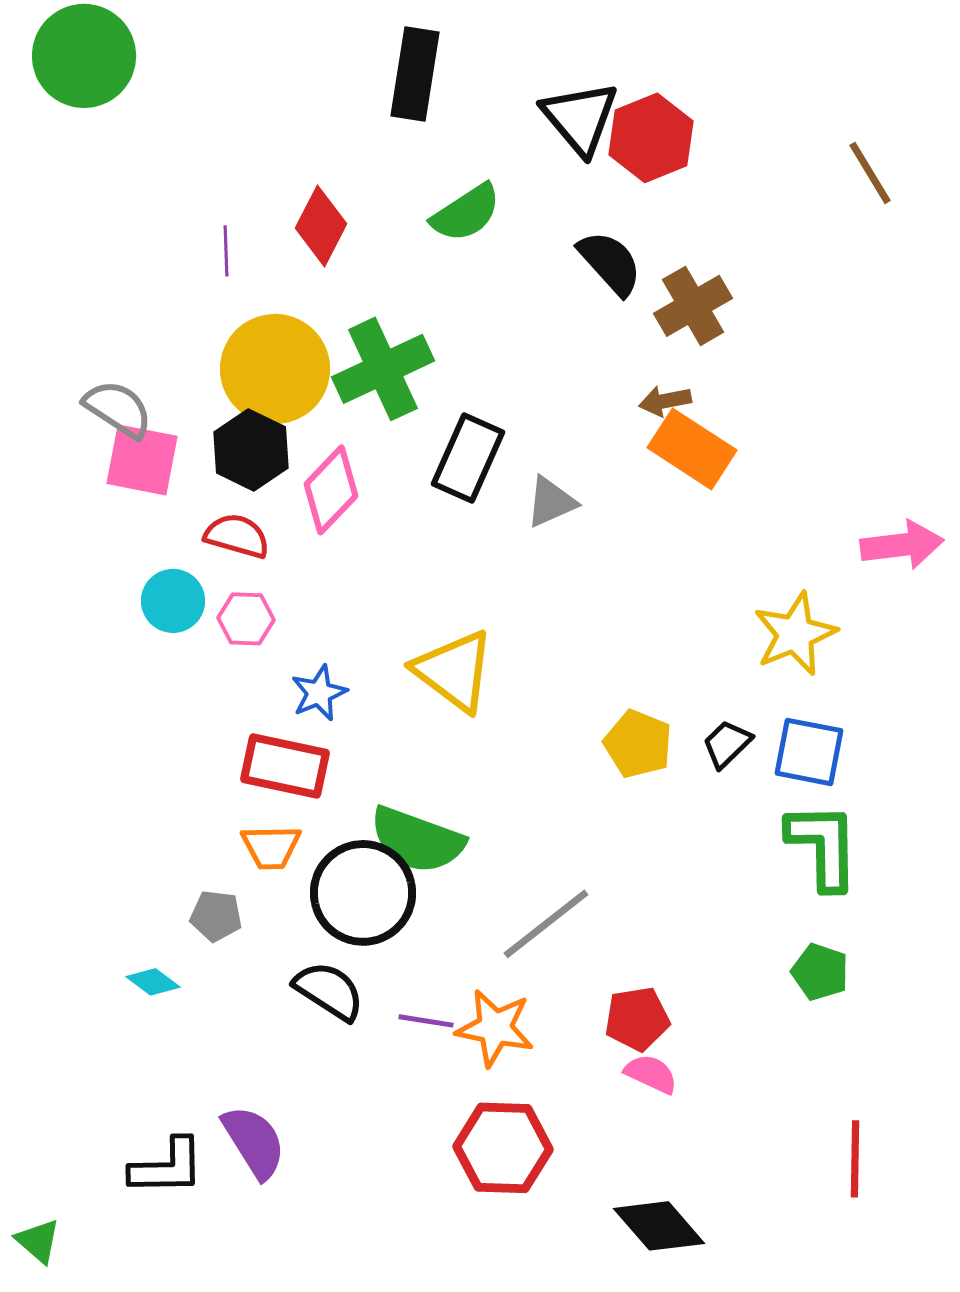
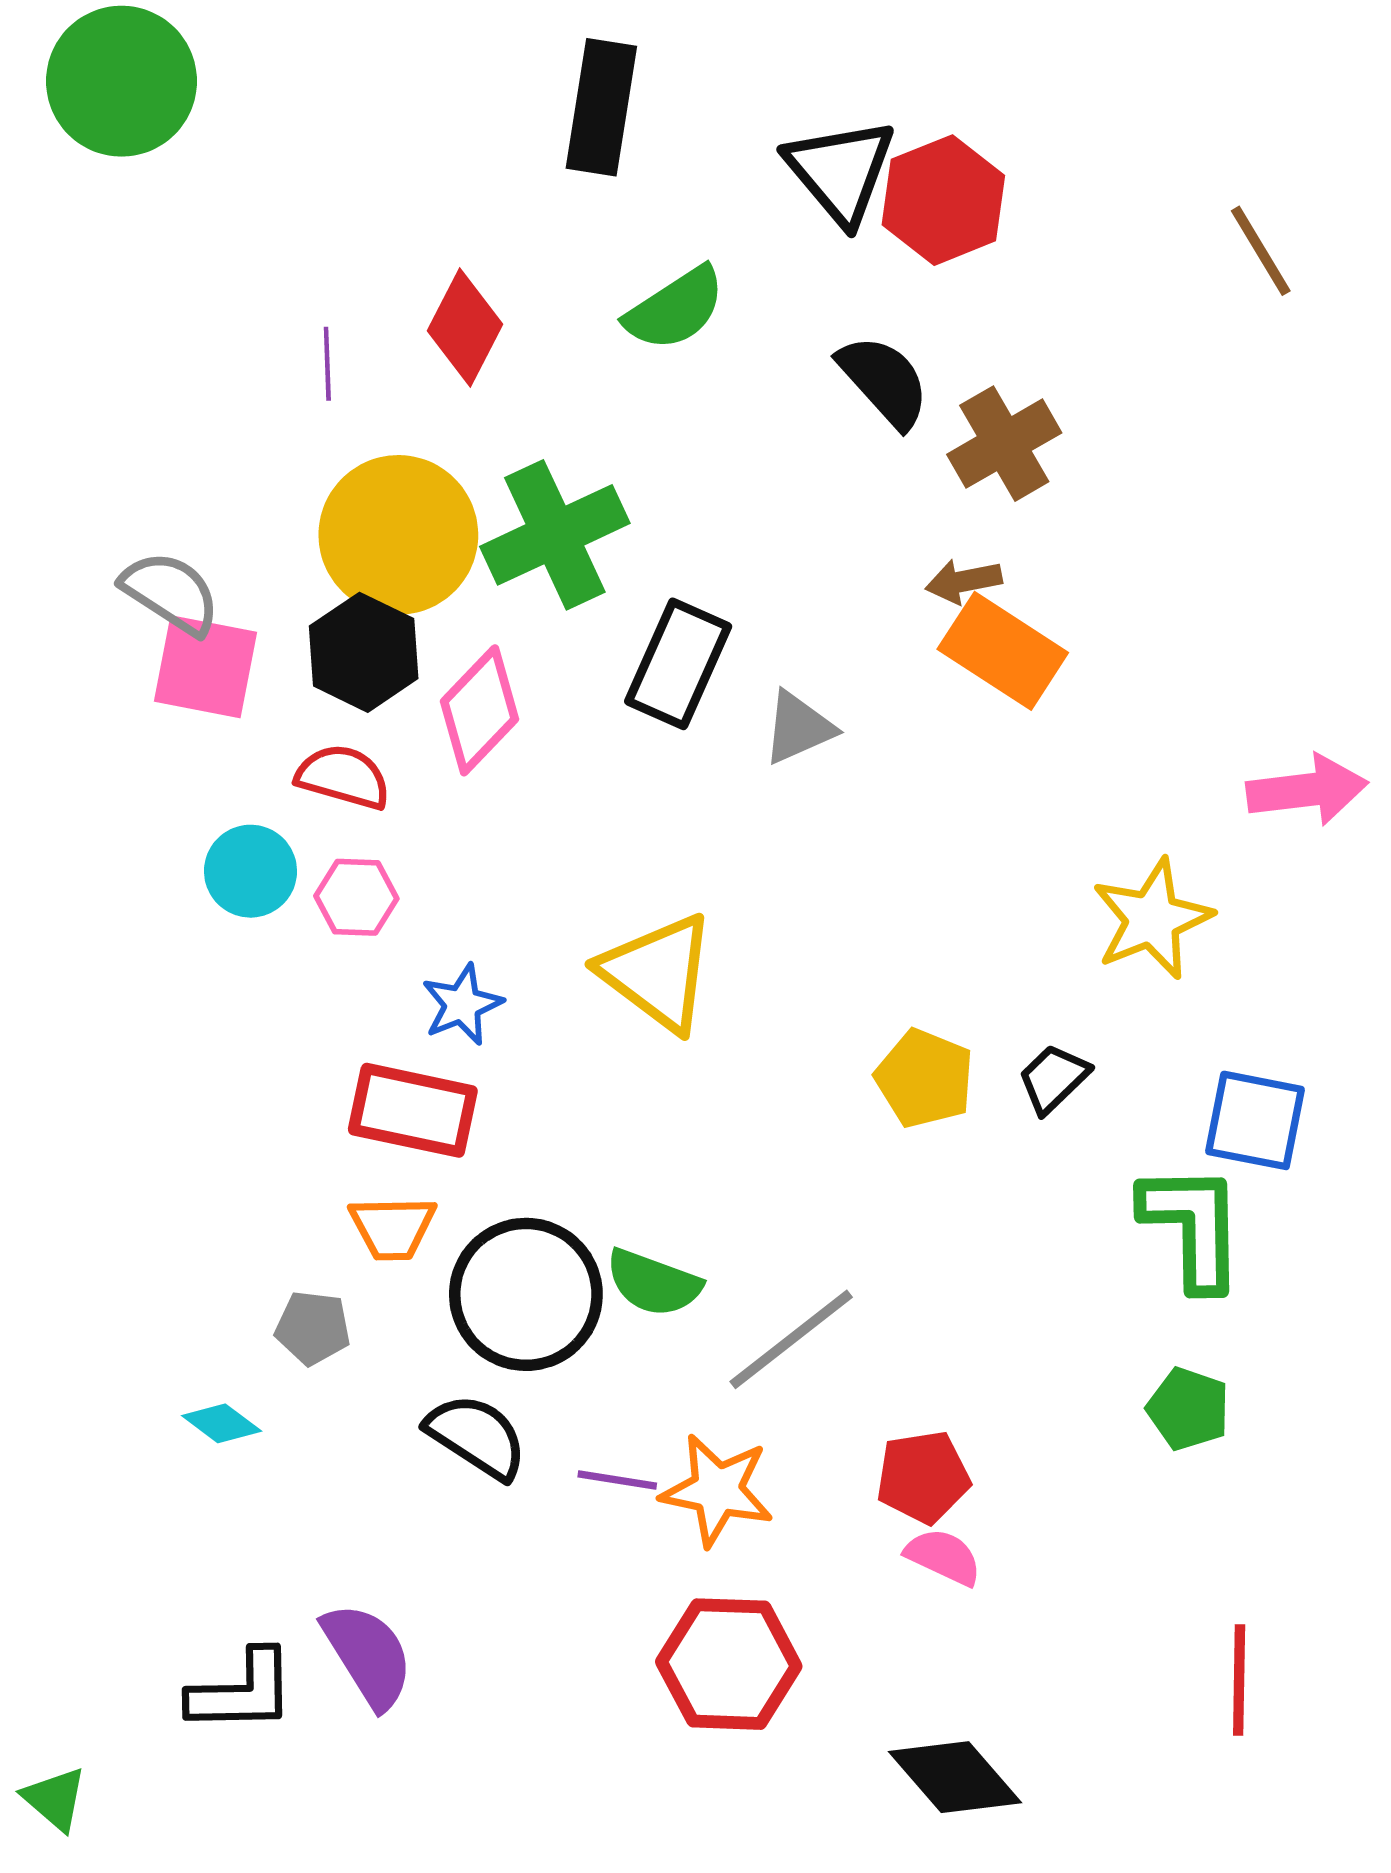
blue square: (809, 752) -> (1255, 1120), moved
green semicircle: (417, 840) -> (653, 1283), moved, size x0.7

